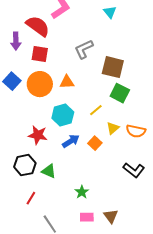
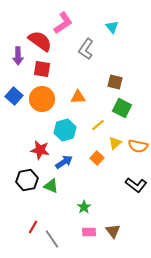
gray L-shape: (84, 49) -> (86, 49), moved, turned -30
brown square: (113, 67) -> (115, 82), size x0.7
orange triangle: (67, 82) -> (78, 97), moved
blue arrow: (71, 141) -> (64, 162), moved
red line: (31, 198) -> (33, 227), moved

